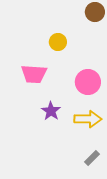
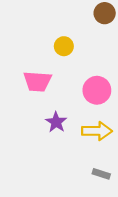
gray rectangle: (92, 158) -> (101, 174), turned 63

